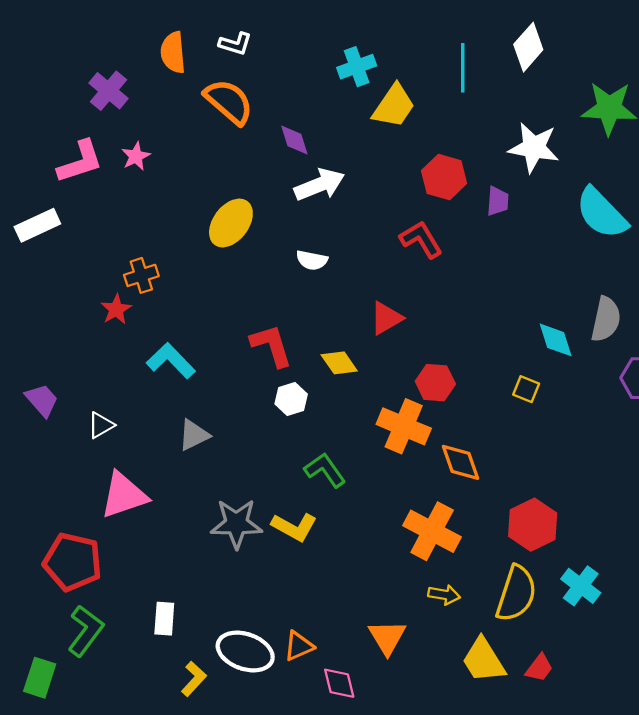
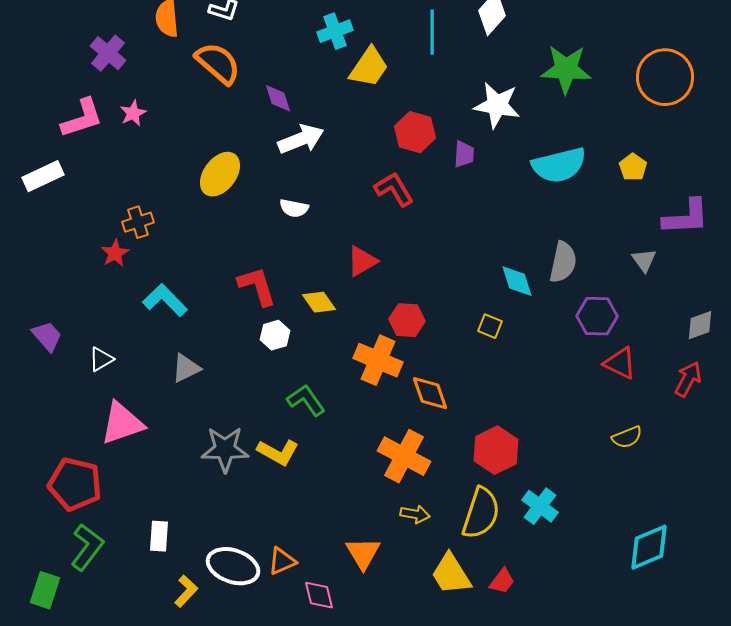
cyan semicircle: (602, 213) -> (559, 165), turned -60

